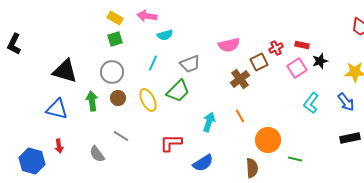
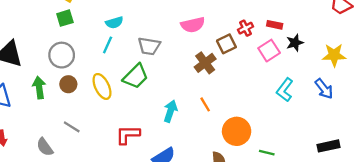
cyan semicircle: (165, 35) -> (114, 23), moved
gray trapezoid: (190, 64) -> (149, 46), turned 30
black rectangle: (350, 138) -> (328, 146), moved

